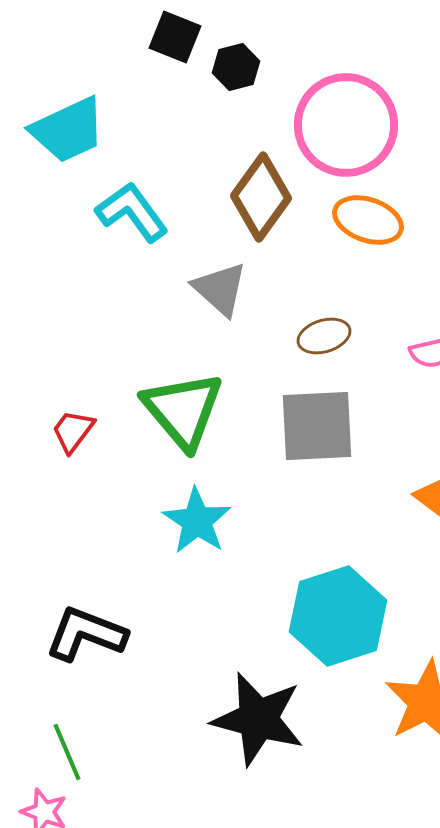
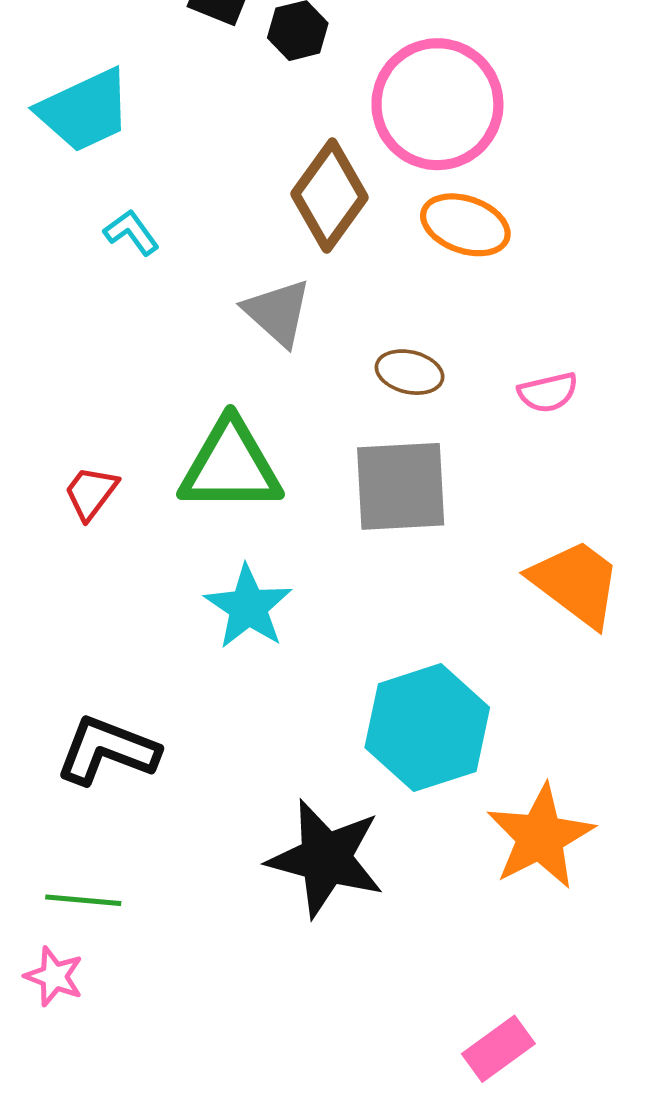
cyan L-shape: (132, 212) -> (131, 232), moved, size x0.6
brown ellipse: (324, 336) -> (410, 372), turned 30
green triangle: (183, 410) -> (230, 466), turned -50
green line: (67, 752) -> (83, 900), turned -62

